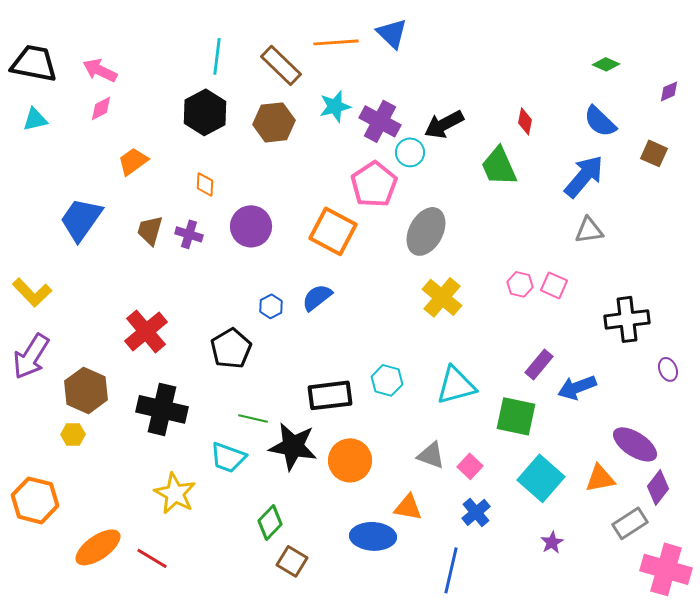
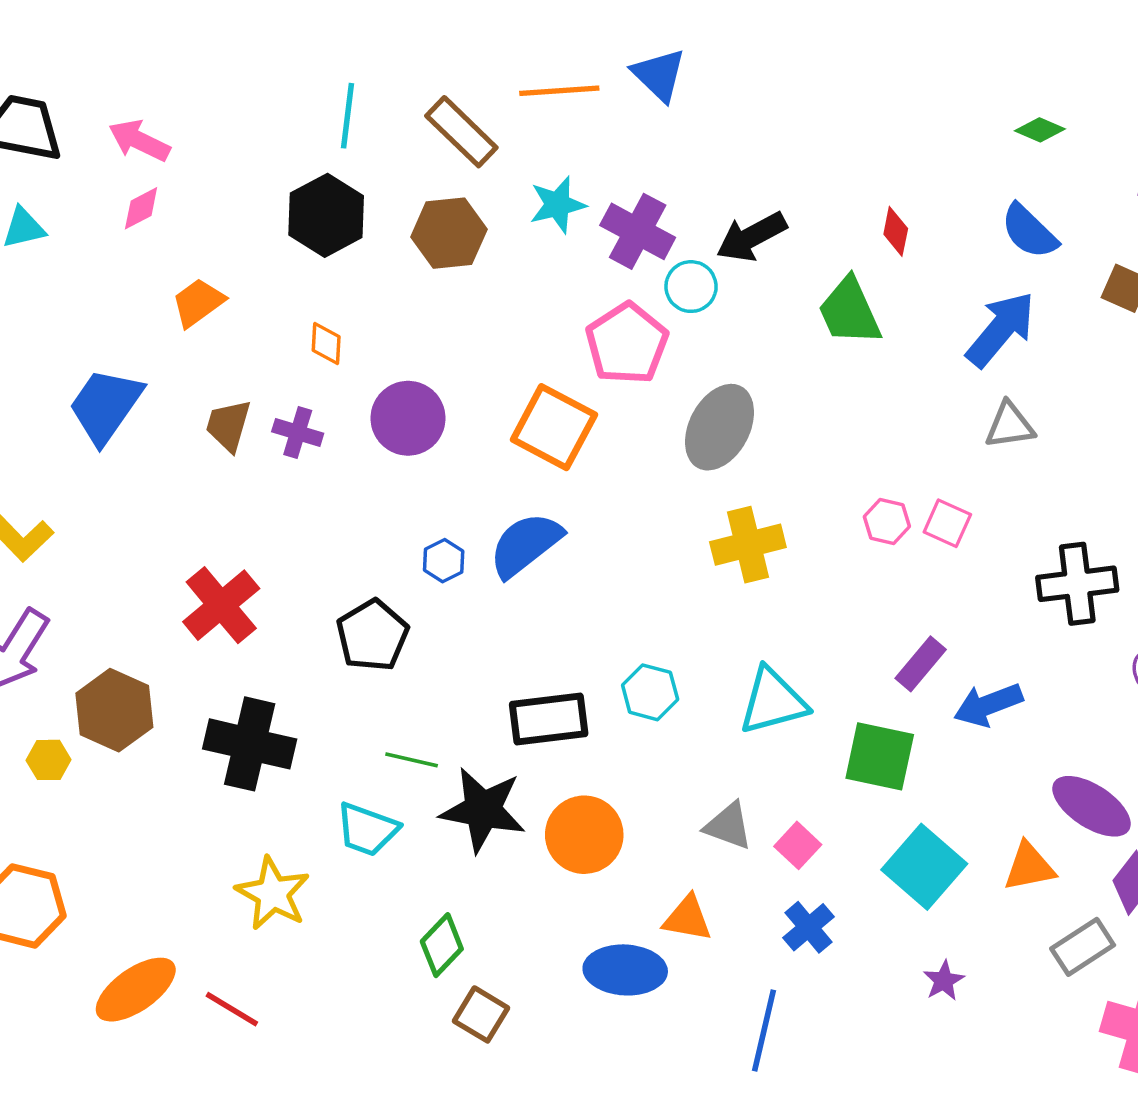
blue semicircle: (317, 297) -> (526, 545), size x1.4
yellow cross: (442, 297) -> (748, 545), turned 36
yellow hexagon: (73, 434) -> (49, 760), moved

